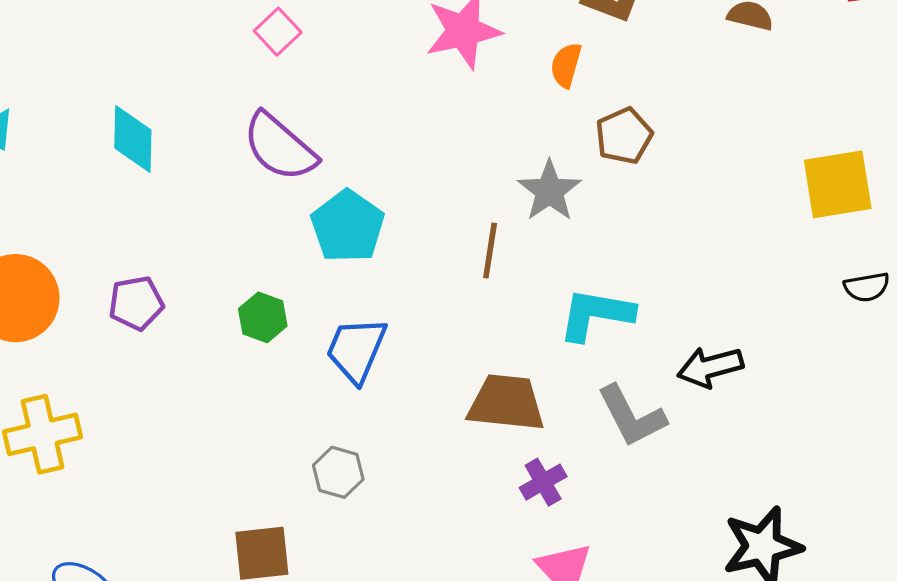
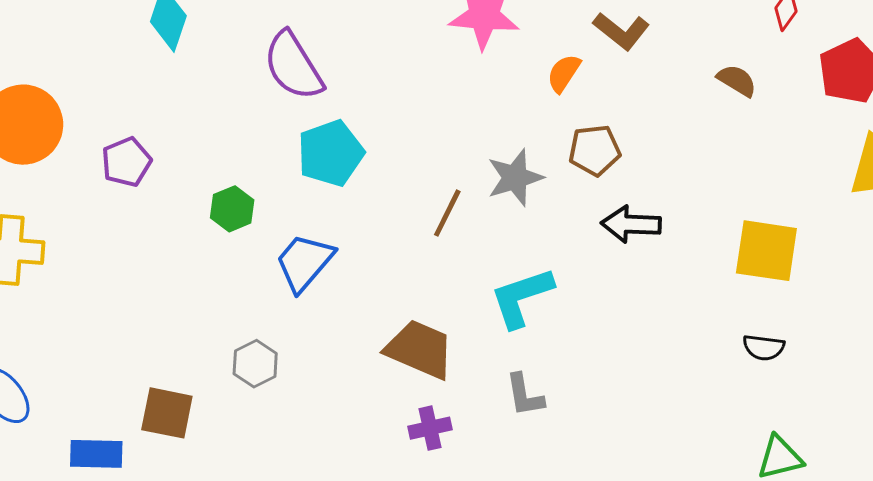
purple pentagon: (136, 303) -> (126, 162), turned -30
cyan L-shape: (596, 314) -> (522, 297), turned -46
black arrow: (710, 367) -> (631, 224), moved
gray L-shape: (632, 416) -> (525, 395), size x0.7

